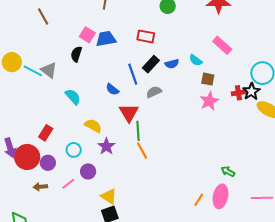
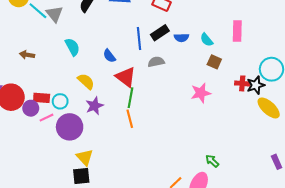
pink rectangle: (222, 45) -> (237, 31), turned 36
blue semicircle: (112, 89) -> (109, 56), moved
pink star: (209, 101) -> (201, 93), moved
red triangle: (129, 113) -> (126, 77), turned -35
red rectangle: (46, 133) -> (42, 98), moved, turned 49
purple circle: (88, 171) -> (70, 127), size x1.6
pink line: (68, 184) -> (46, 118), moved
brown arrow: (40, 187) -> (27, 55), moved

